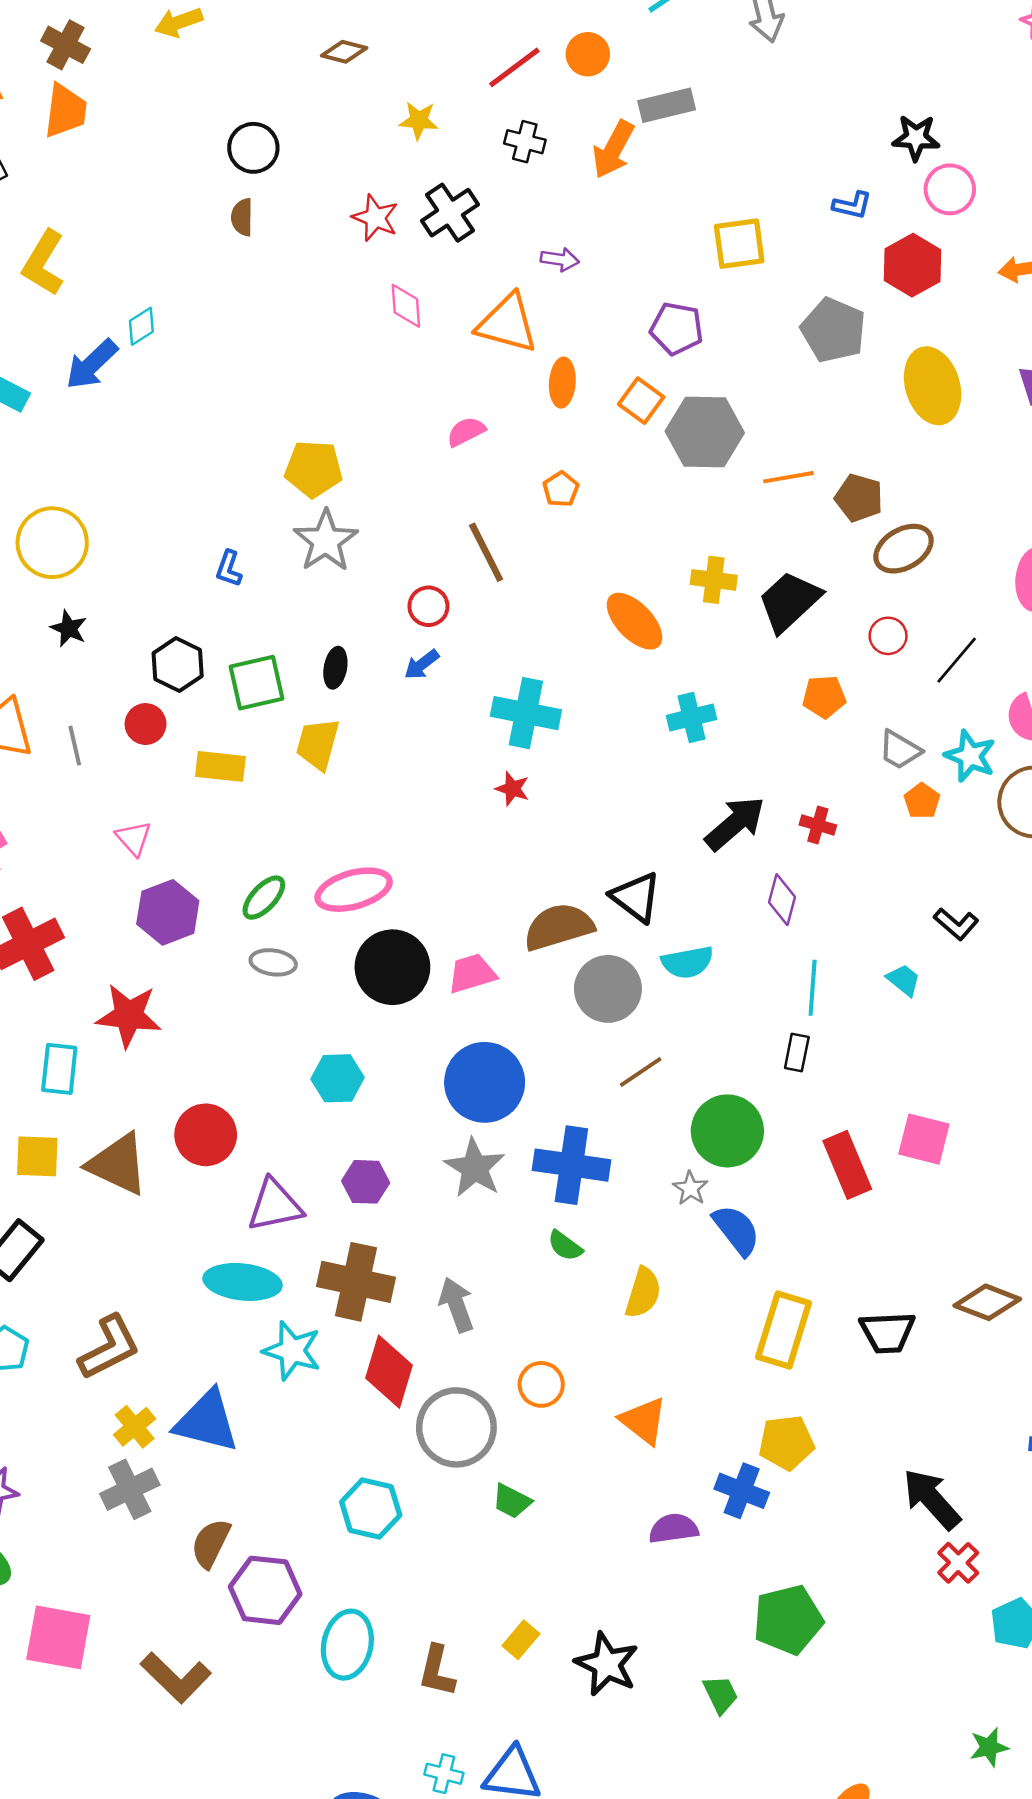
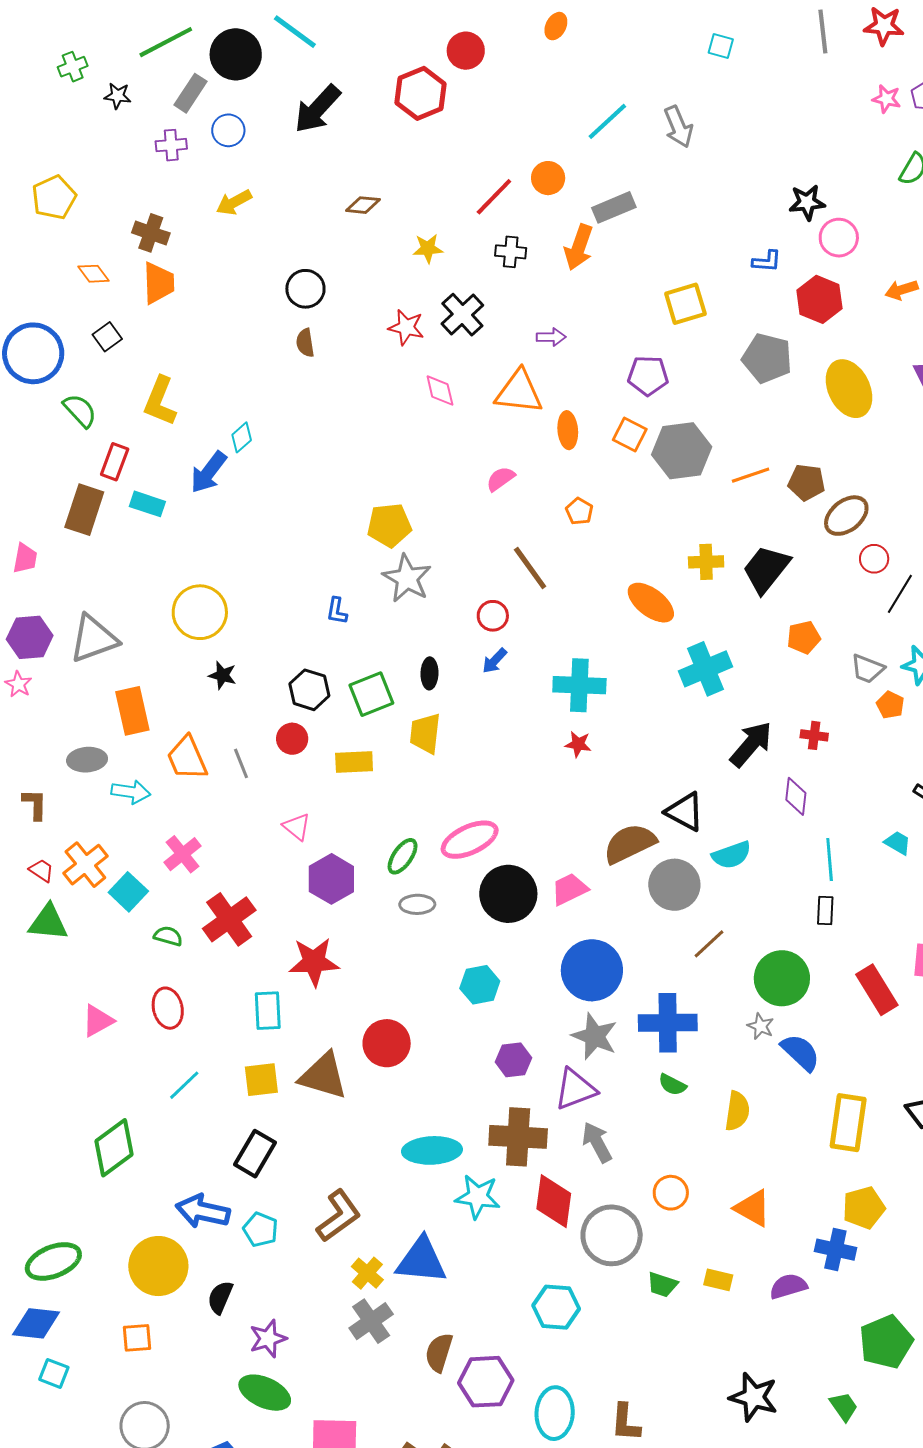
red circle: (888, 636) -> (874, 559), moved
cyan cross: (691, 717) -> (706, 669), size x1.4
purple triangle: (275, 1205) -> (575, 1089), moved
yellow rectangle: (521, 1640) -> (718, 1280), moved, turned 72

